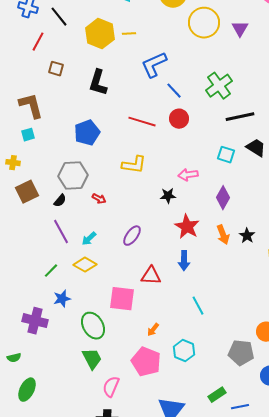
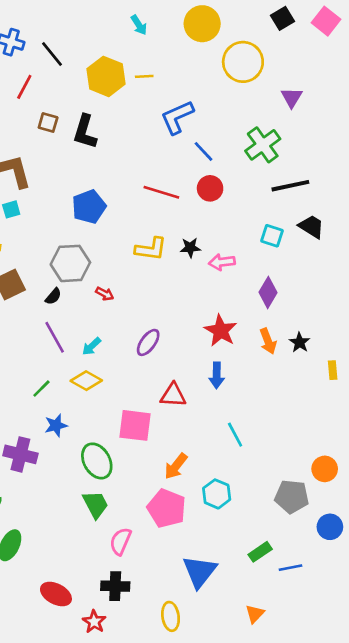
purple triangle: (240, 29) -> (292, 97), moved
black L-shape: (98, 83) -> (85, 132), moved
black star: (168, 196) -> (190, 248), moved
orange arrow: (153, 330) -> (176, 466), size x1.5

